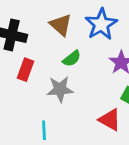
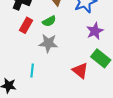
green semicircle: (72, 59) -> (49, 21), moved

